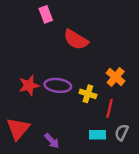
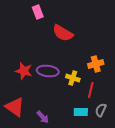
orange cross: (116, 77) -> (96, 64), turned 35
red star: (29, 85) -> (24, 71), turned 30
red triangle: (18, 129) -> (15, 107), turned -35

